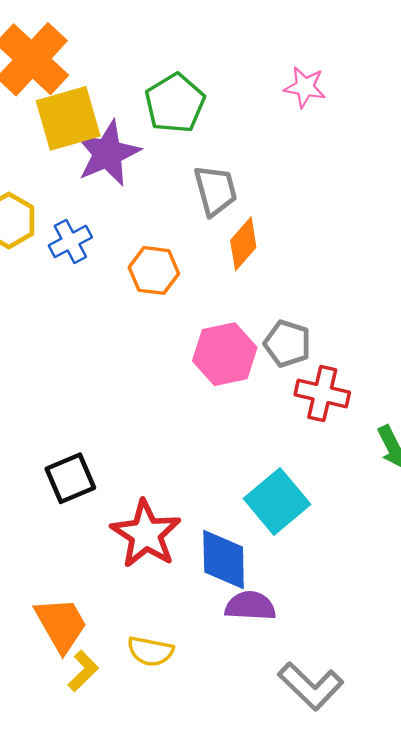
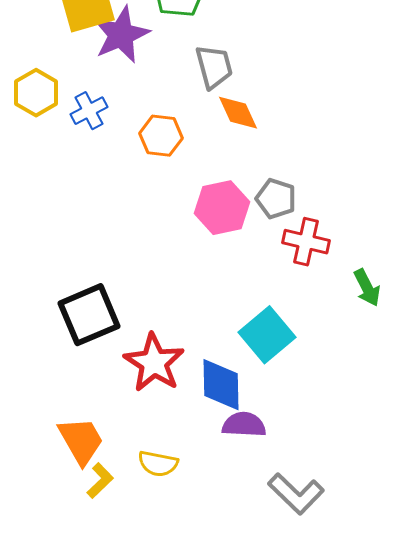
orange diamond: (243, 244) -> (238, 113), turned -66
black square: (70, 478) -> (89, 315), size x1.4

